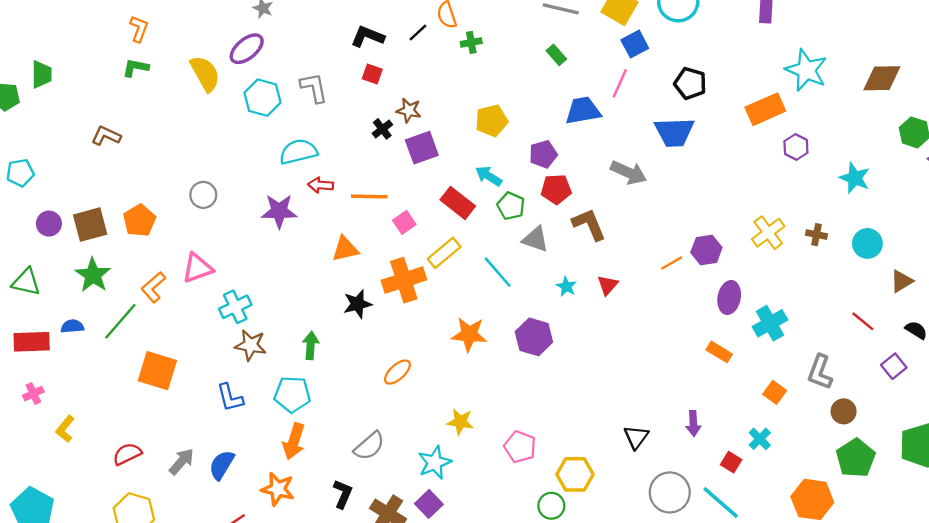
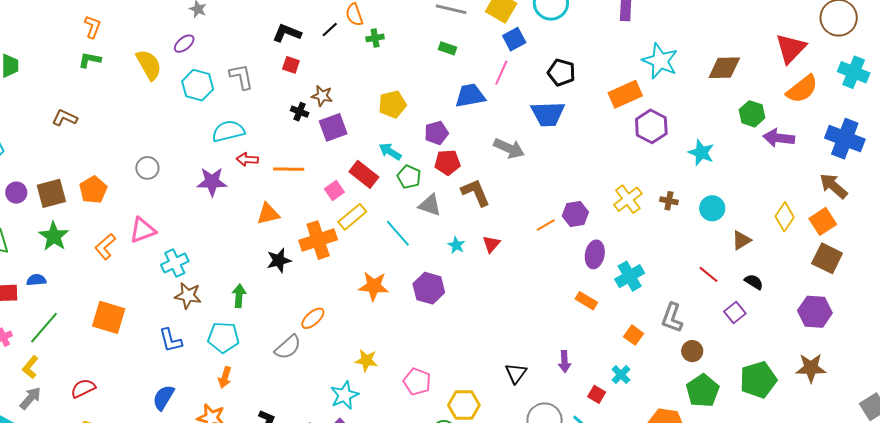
purple ellipse: (247, 49) -> (184, 44), size x0.7
green rectangle: (556, 55) -> (447, 48), turned -30
black cross: (382, 129) -> (300, 112), turned -30
purple hexagon: (796, 147) -> (651, 126), size x1.5
pink square: (404, 222) -> (334, 190), moved
green line: (120, 321) -> (44, 328), moved
orange arrow: (294, 441) -> (225, 377), size x0.7
gray semicircle: (369, 446) -> (288, 347), moved
gray arrow: (182, 462) -> (30, 398), moved

